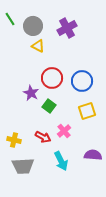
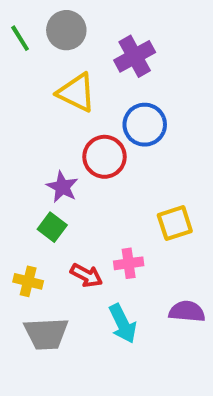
gray circle: (33, 26) -> (66, 30), moved
yellow triangle: (38, 46) -> (76, 92), size x1.5
blue circle: (82, 81) -> (145, 125), moved
green square: (49, 106) -> (52, 227), moved
pink cross: (64, 131) -> (129, 263), turned 32

